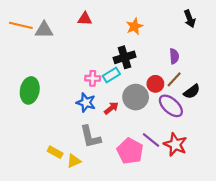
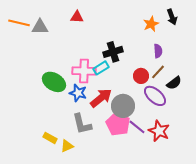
orange star: (134, 26) -> (151, 24), moved
pink cross: (93, 78) -> (84, 71), size x1.6
green ellipse: (30, 90) -> (54, 82), moved, turned -70
gray circle: (136, 97) -> (123, 106), moved
red arrow: (111, 108) -> (101, 98), size x1.6
pink pentagon: (130, 151) -> (118, 124), moved

